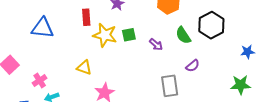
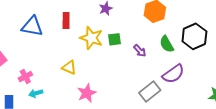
red rectangle: (86, 17) -> (66, 21), moved
purple semicircle: (193, 66) -> (173, 74), size x1.6
gray rectangle: (170, 86) -> (150, 92), turned 55

